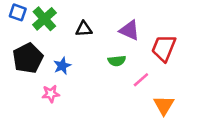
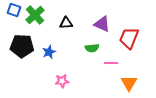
black pentagon: (28, 58) -> (22, 46), turned 30
pink line: (141, 80) -> (111, 63), turned 40
pink star: (51, 94) -> (62, 81), moved

